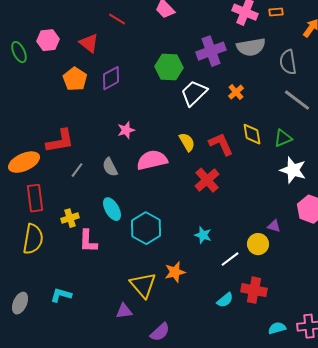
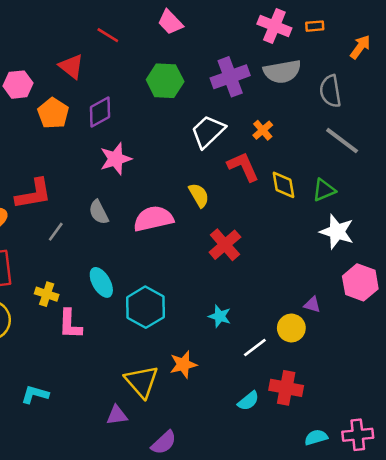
pink hexagon: (48, 40) -> (18, 85), moved
green hexagon: (169, 67) -> (165, 81), moved
pink star: (126, 130) -> (116, 159), moved, size x1.4
red L-shape: (221, 144) -> (243, 167), moved
gray semicircle: (110, 167) -> (99, 212), moved
yellow cross: (70, 218) -> (47, 294), turned 36

